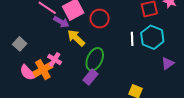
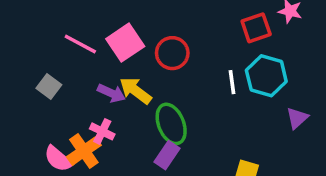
purple arrow: (61, 22) -> (111, 93), moved
gray square: (20, 44) -> (49, 87), moved
green ellipse: (95, 59) -> (171, 124), turned -40

